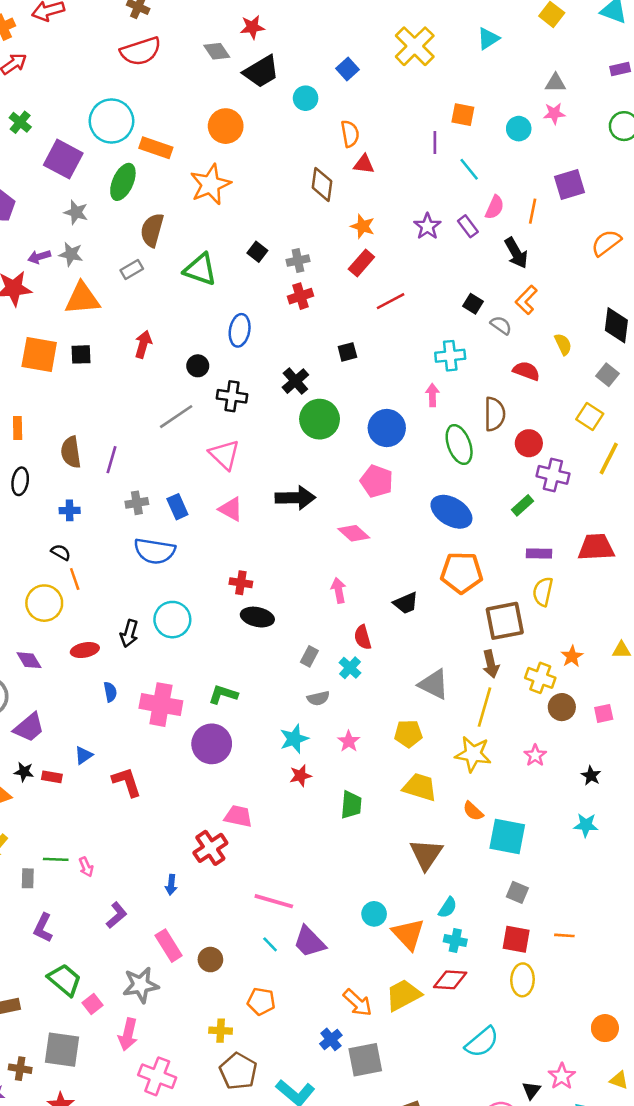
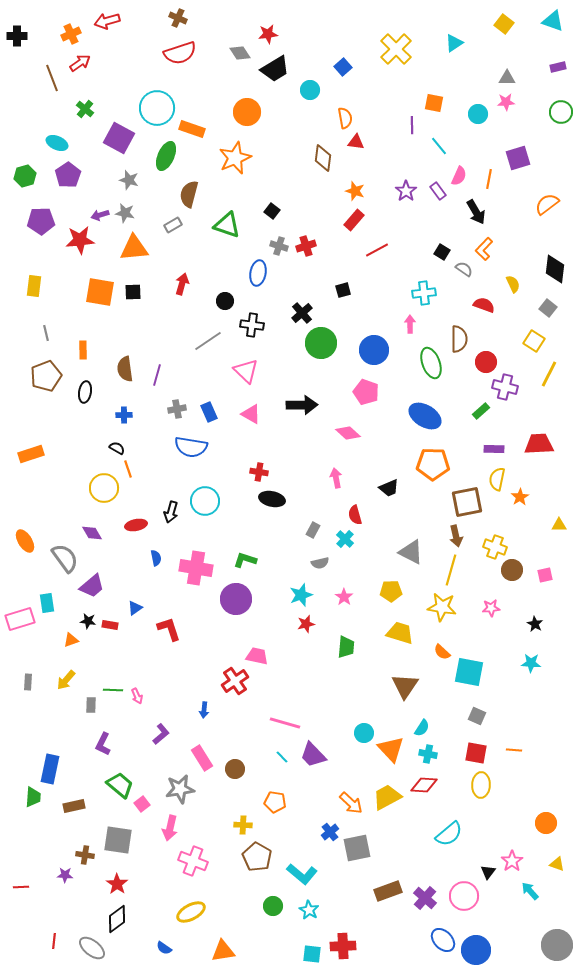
gray cross: (298, 261) -> (279, 246), moved, turned 30
orange star: (572, 656) -> (520, 497), moved
pink star: (535, 755) -> (491, 608), turned 30

